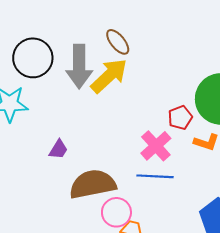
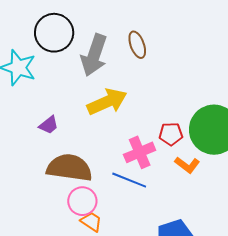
yellow arrow: (109, 76) -> (107, 102), moved

